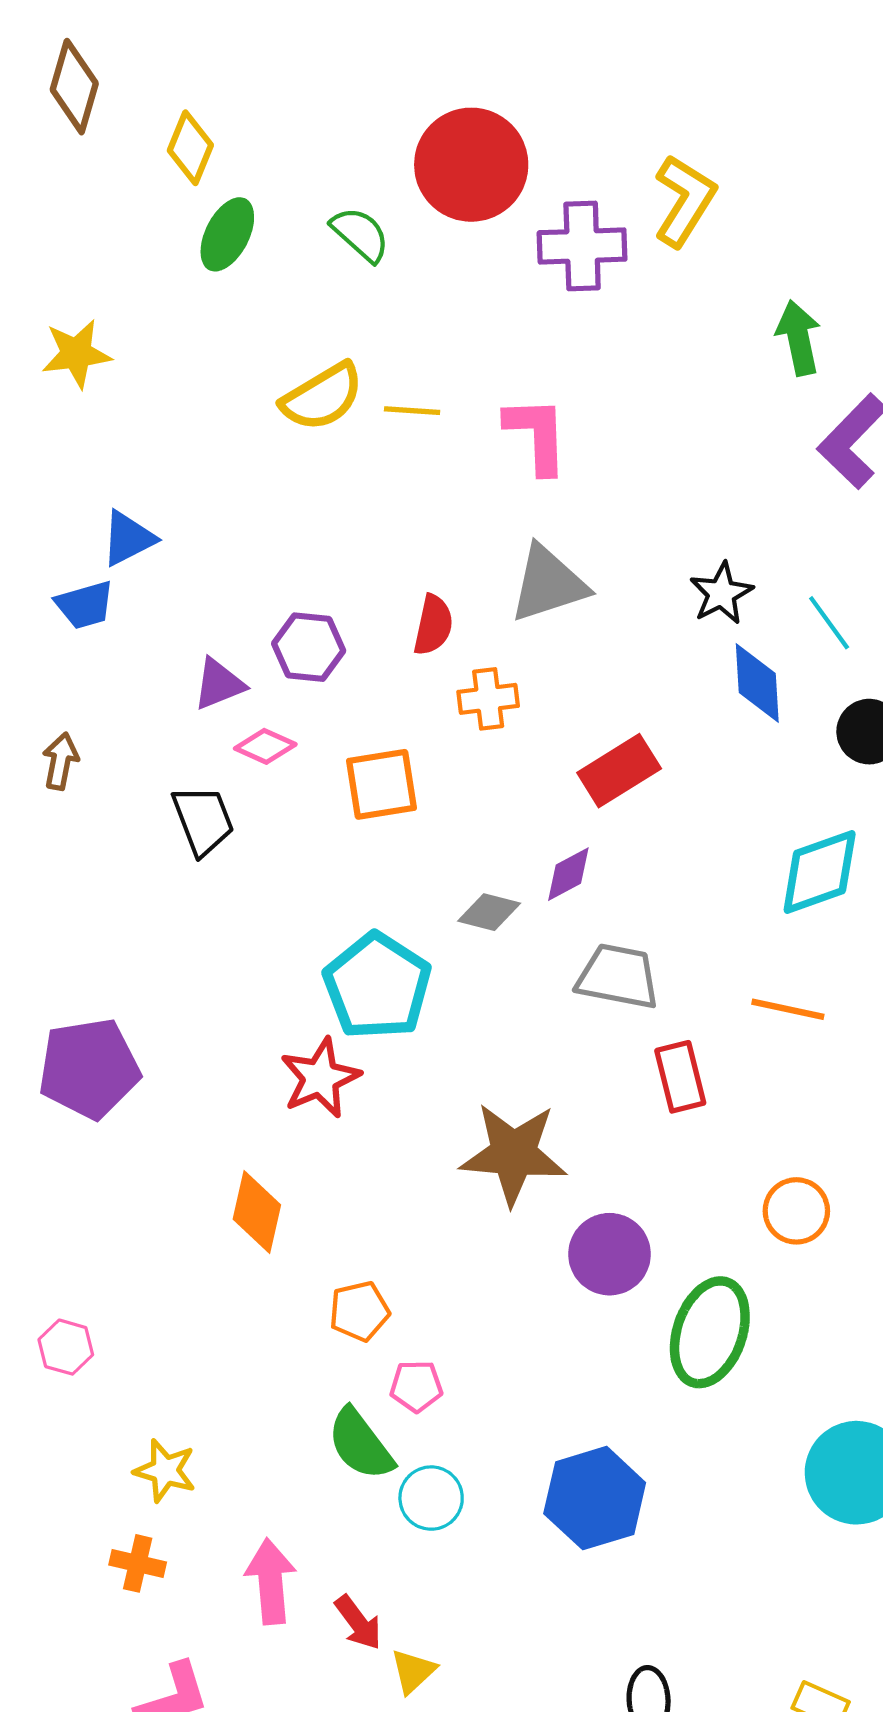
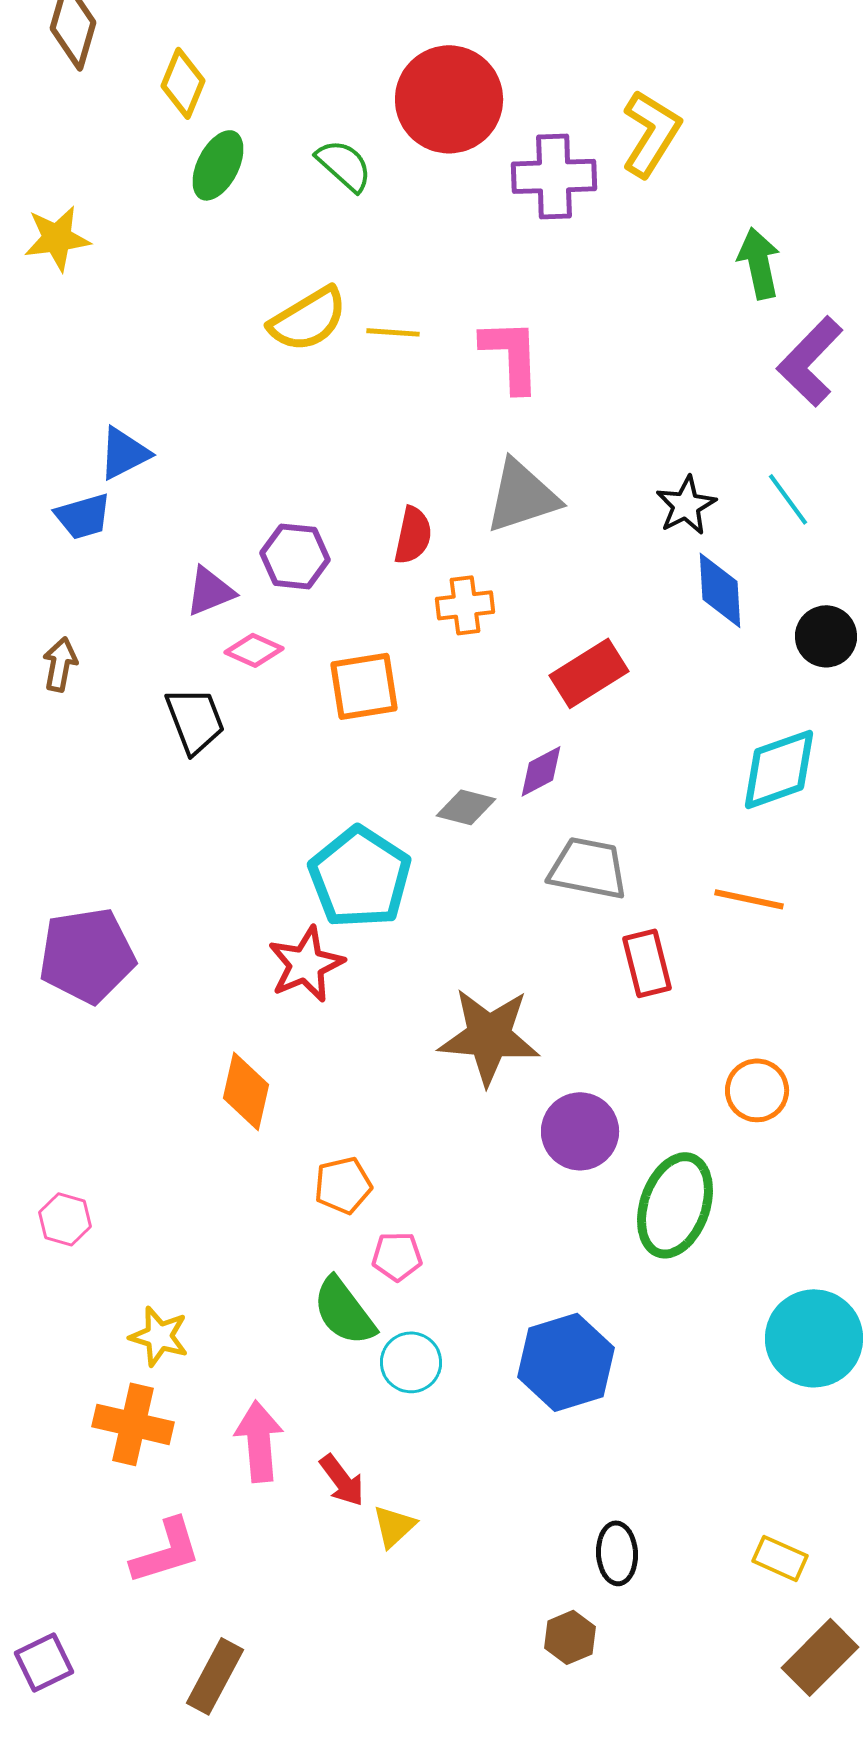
yellow star: (76, 354) -> (57, 238), moved
cyan line: (829, 623) -> (788, 499), moved
orange cross: (138, 1563) -> (133, 1424), size x1.5

